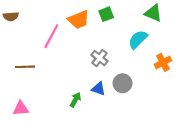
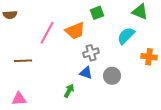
orange trapezoid: (79, 20) -> (75, 31), moved
gray cross: (100, 58) -> (91, 53), turned 35
orange cross: (163, 62) -> (149, 57), turned 35
blue triangle: (98, 89) -> (86, 73), moved

